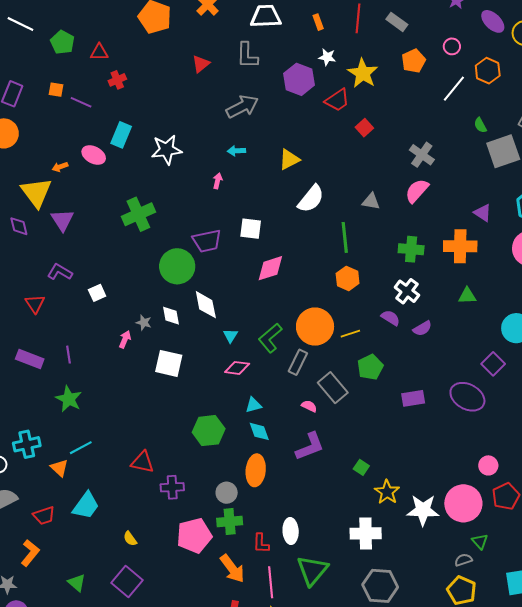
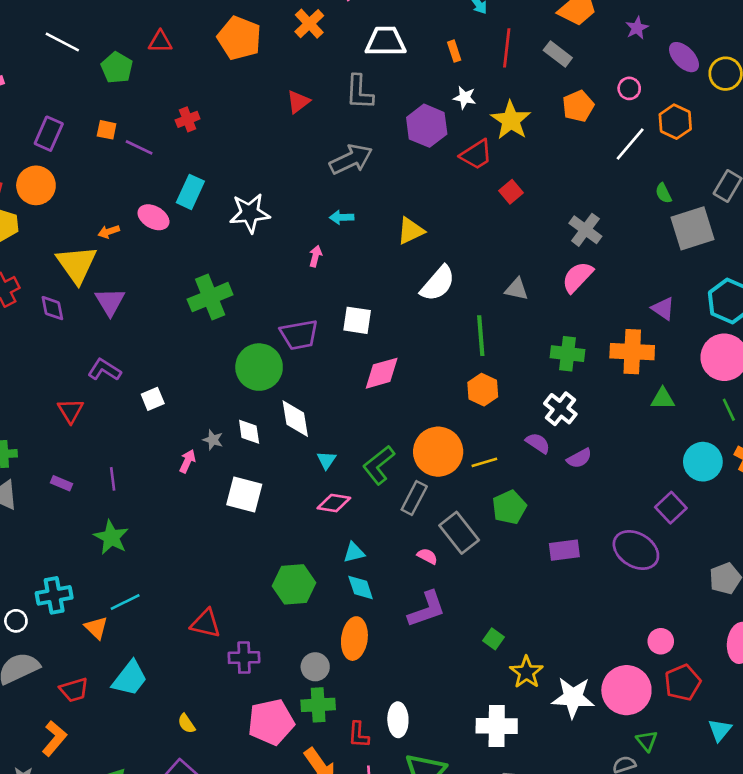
red triangle: (99, 52) -> (160, 42), moved
green triangle: (467, 296) -> (663, 399), moved
purple rectangle: (30, 359) -> (61, 483), size x0.6

